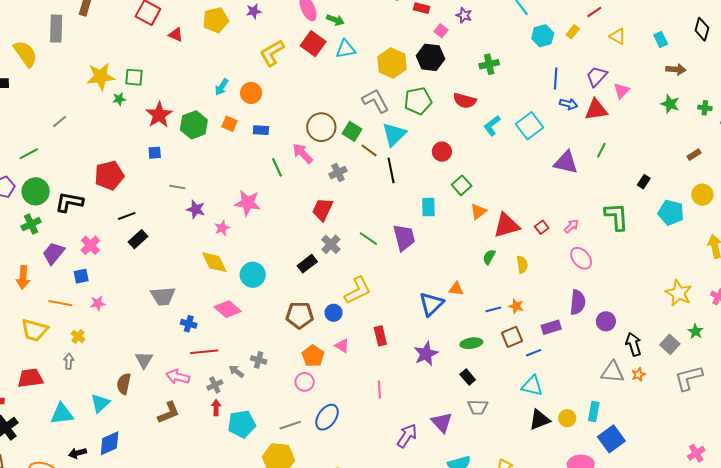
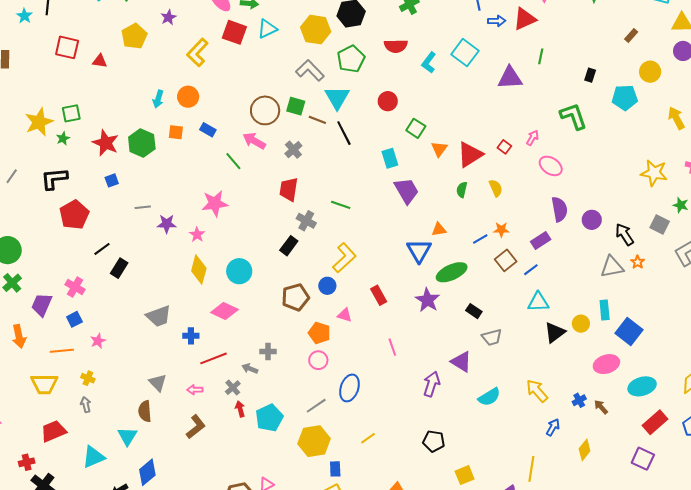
blue rectangle: (261, 130) -> (208, 130), turned 42
black L-shape: (69, 202) -> (54, 179), moved
purple trapezoid: (404, 237) -> (407, 191), moved
yellow diamond: (214, 262) -> (199, 270), turned 56
green ellipse: (471, 343) -> (452, 272), moved, size x1.4
pink arrow: (178, 377) -> (195, 390), size x0.7

